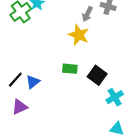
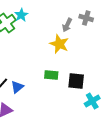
black square: (97, 75) -> (76, 81), turned -30

